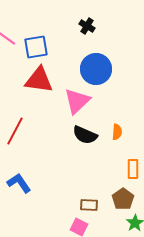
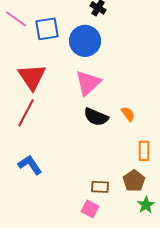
blue circle: (96, 69) -> (85, 41), moved
red triangle: (39, 80) -> (32, 77), moved, turned 48
orange semicircle: (117, 132) -> (128, 114), turned -42

